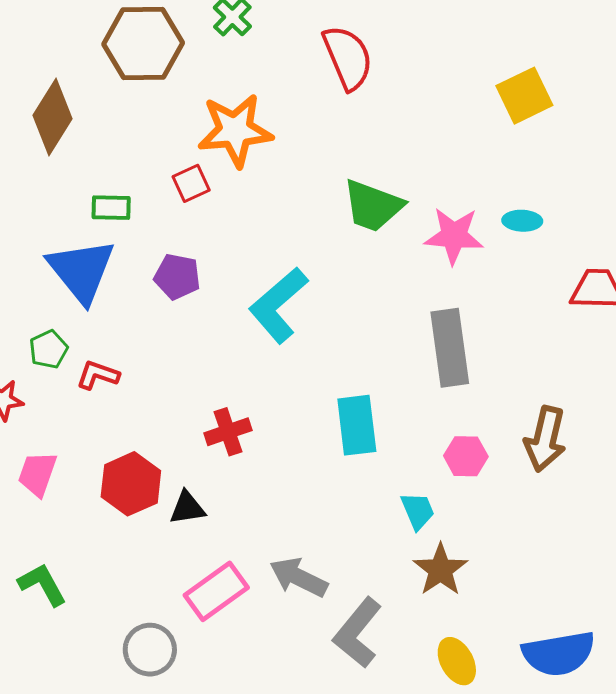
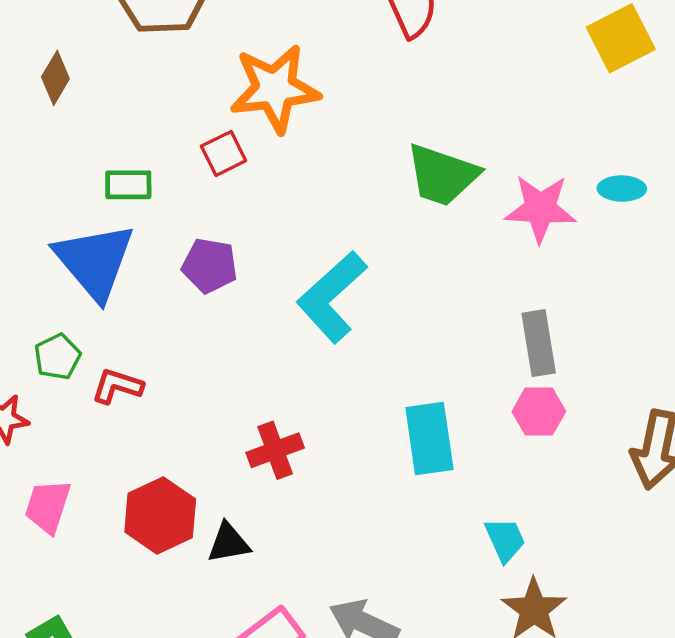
brown diamond: (53, 117) -> (55, 78), size x0.6
gray rectangle: (450, 348) -> (539, 343), size x0.7
pink hexagon: (466, 456) -> (539, 411), moved

